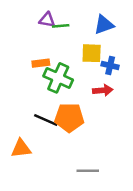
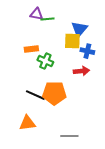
blue triangle: (104, 25) -> (79, 29), moved, turned -30
green cross: (58, 78) -> (45, 61), size x0.7
orange triangle: (21, 148) -> (27, 123), moved

